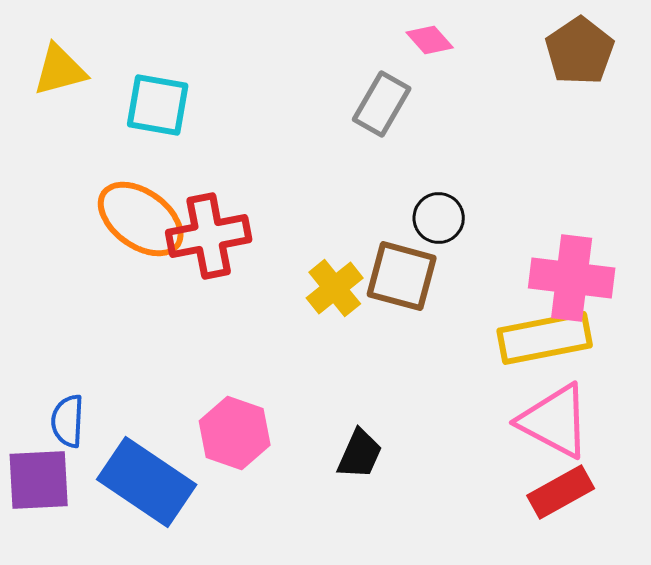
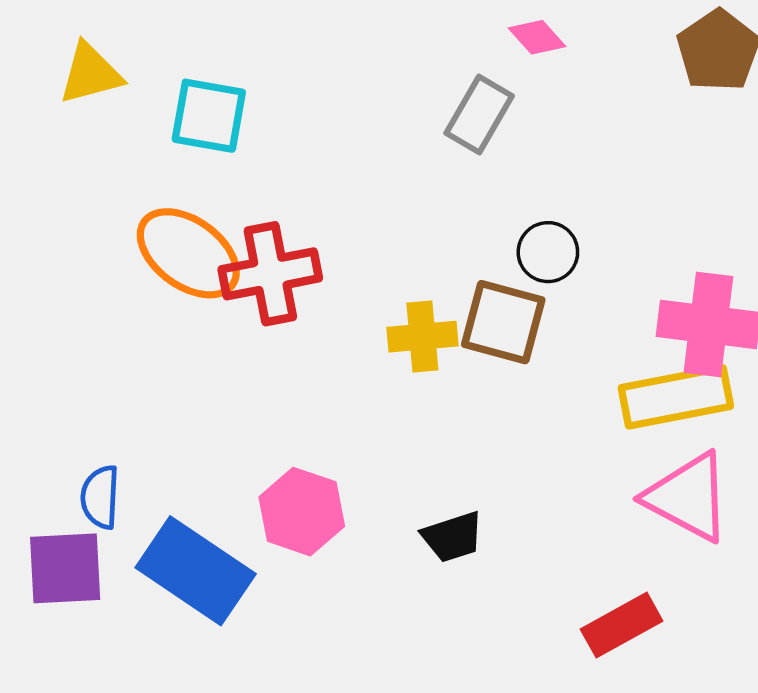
yellow cross: (335, 288) -> (422, 337), turned 34
black trapezoid: (360, 454) -> (453, 537), turned 48
red rectangle: (561, 492) -> (622, 625), moved

